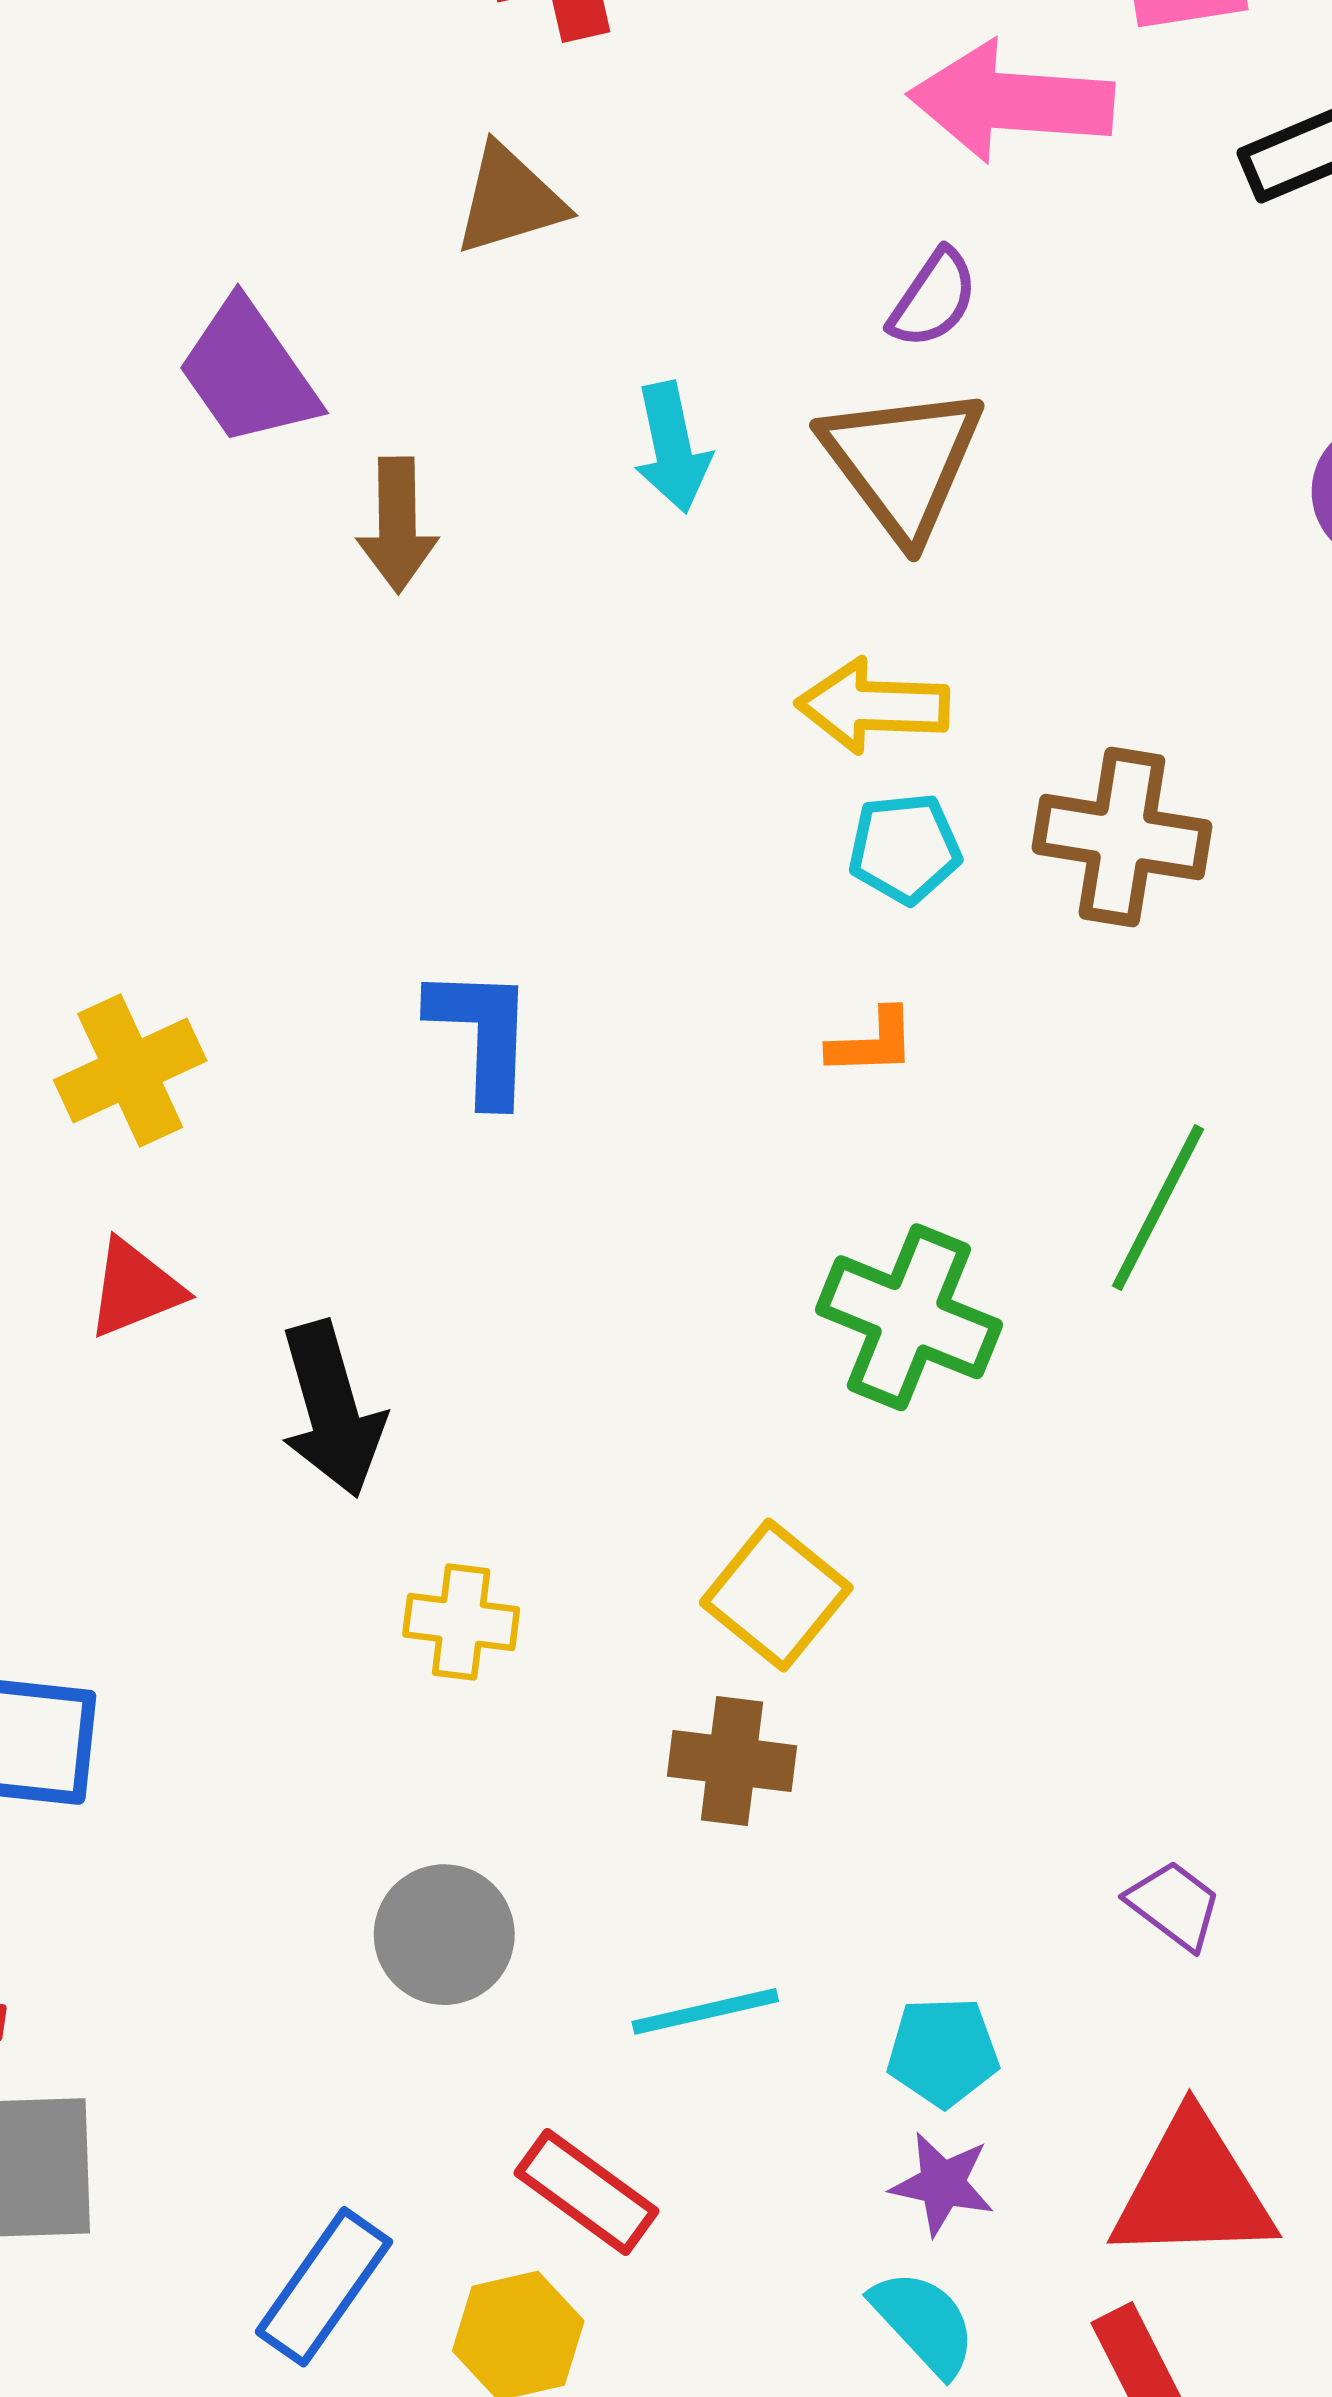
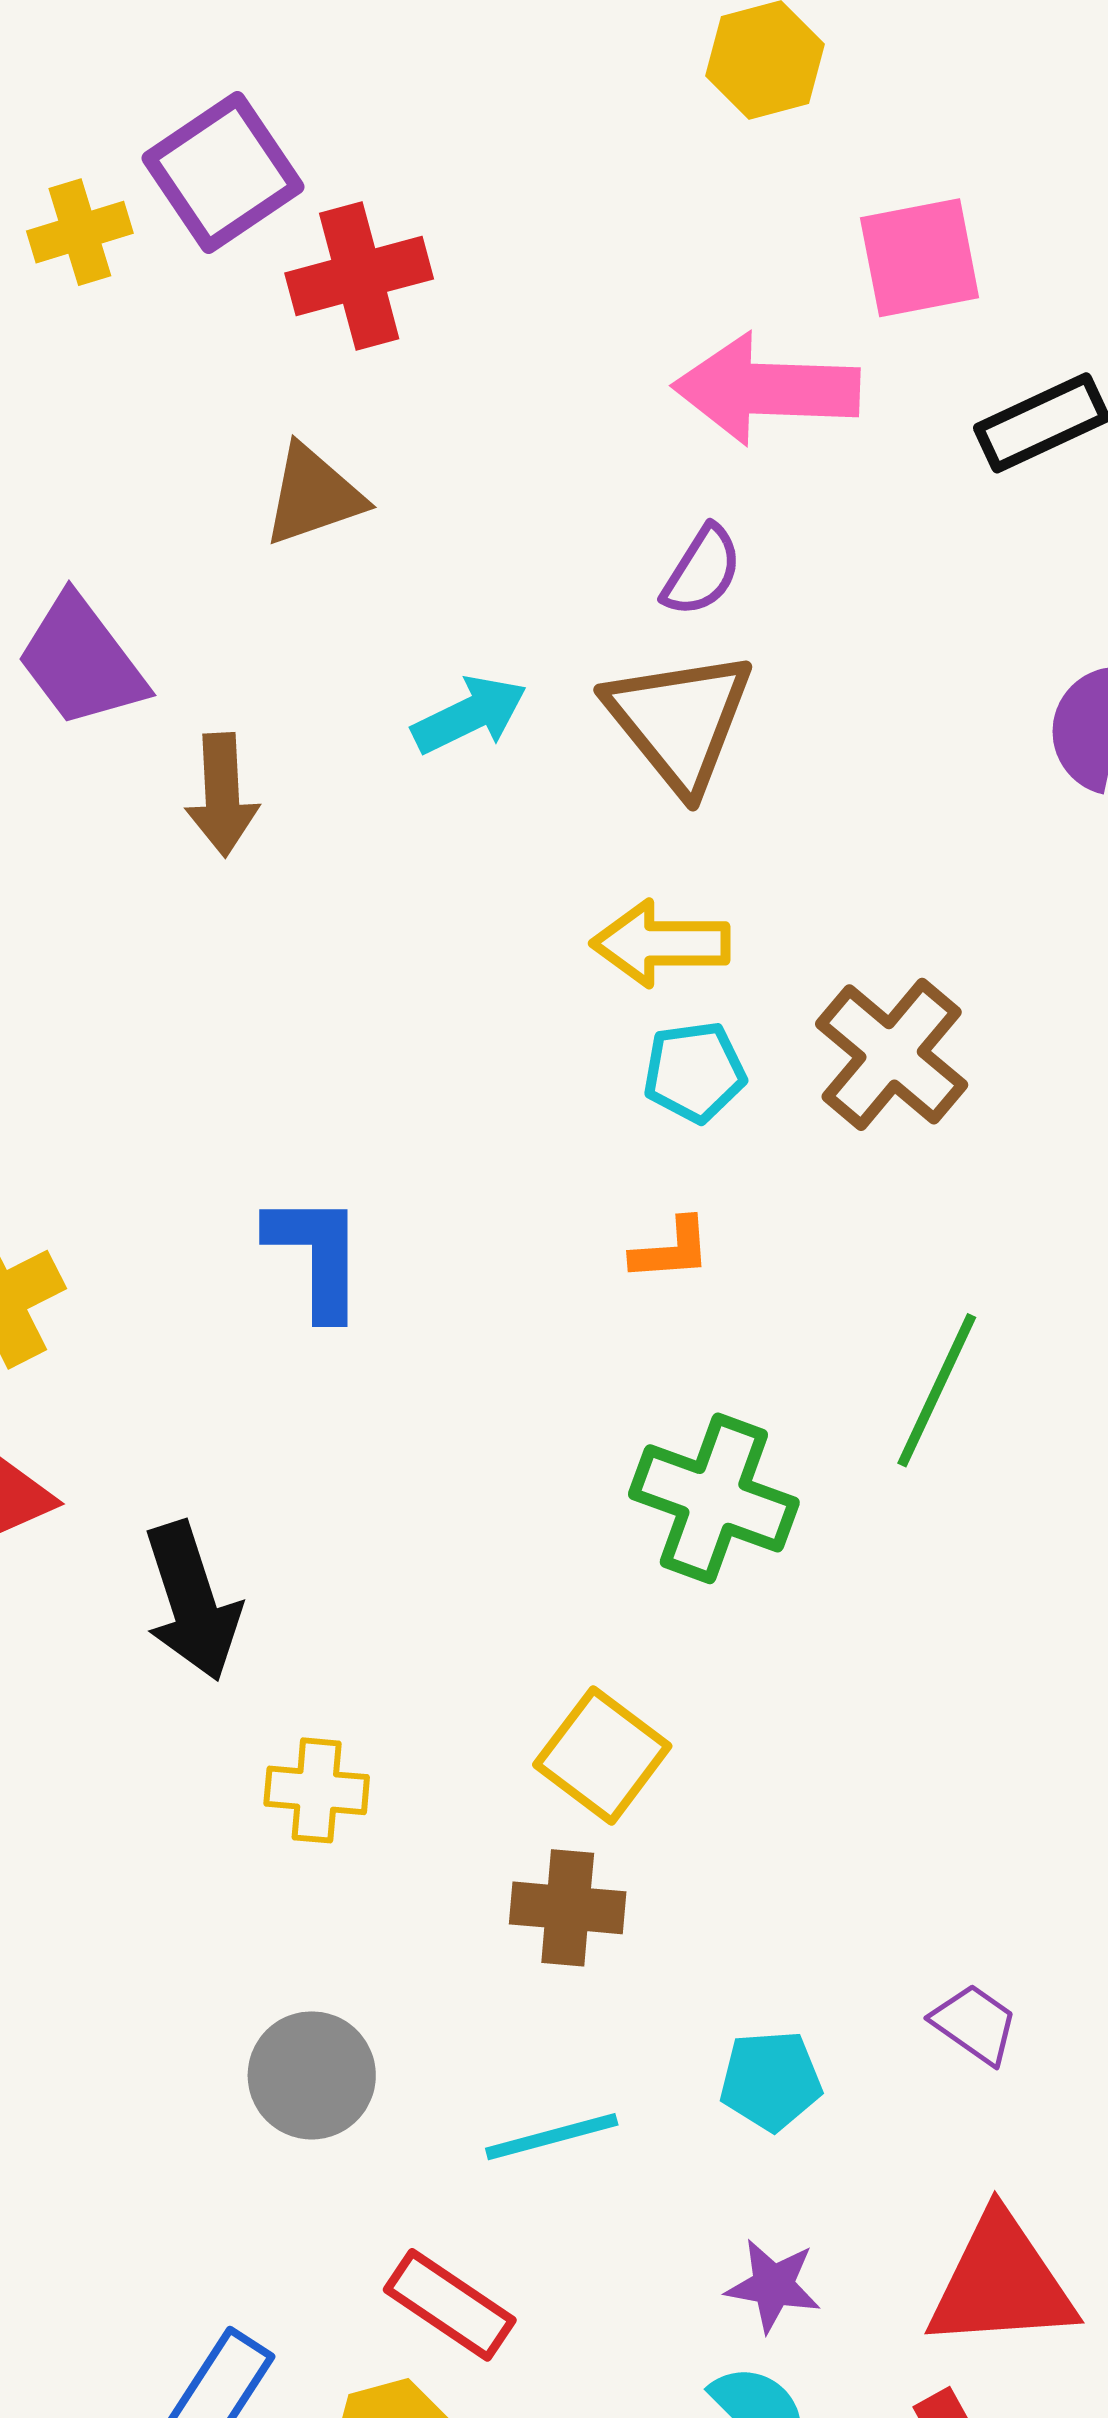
cyan arrow: (672, 447) -> (469, 715), turned -102
brown cross: (1122, 837) -> (892, 1054), turned 33
cyan pentagon: (943, 2052) -> (771, 2080), moved

